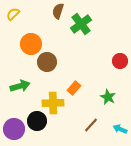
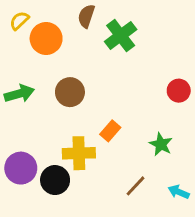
orange circle: (31, 44) -> (46, 38), moved
green arrow: (20, 86) -> (19, 94), moved
purple circle: (14, 129) -> (21, 168), moved

